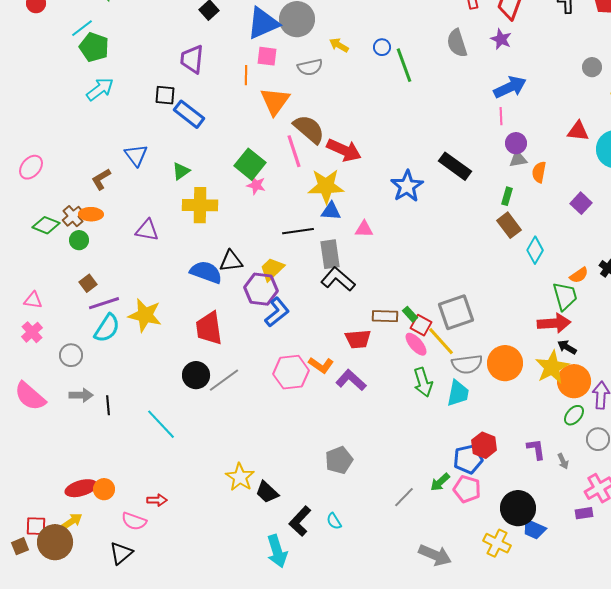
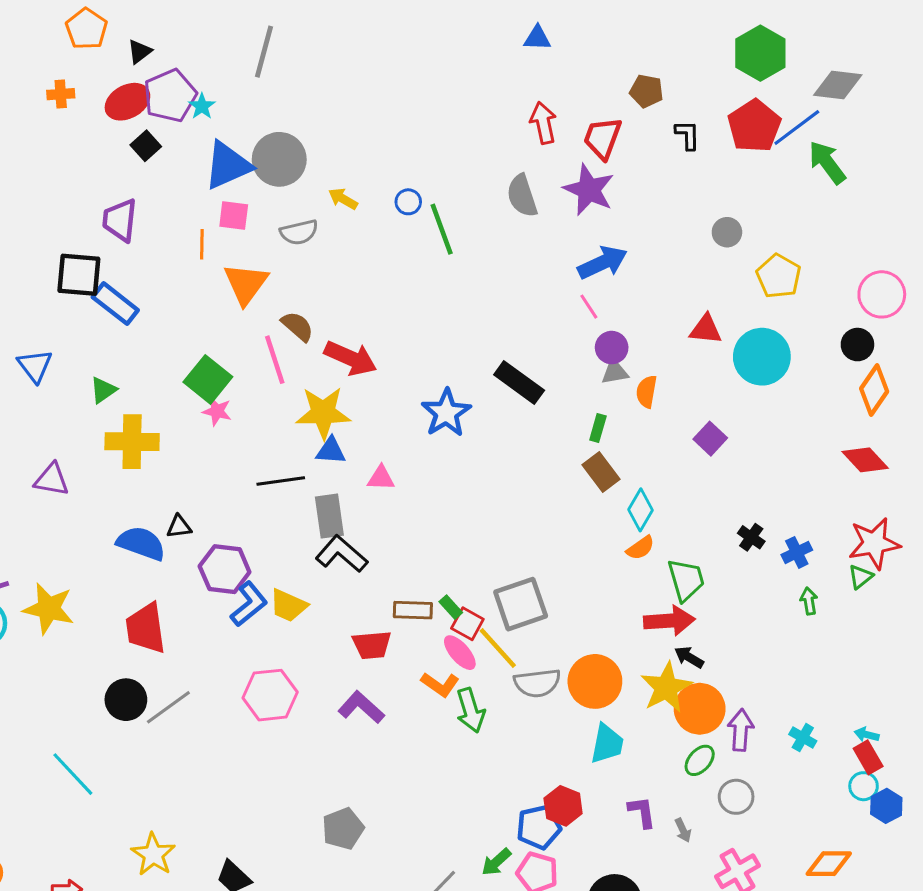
purple star: (501, 39) -> (589, 190), size x1.6
black square: (165, 95) -> (79, 275), size x1.5
pink line: (501, 116) -> (589, 307), turned -30
brown semicircle: (309, 129) -> (297, 326), size x0.7
black triangle: (231, 261) -> (179, 527), size x0.7
yellow trapezoid: (272, 269) -> (288, 606), moved, turned -112
orange semicircle: (579, 275) -> (640, 548), moved
orange L-shape: (321, 365) -> (440, 684), moved
cyan trapezoid: (458, 393) -> (607, 744), moved
yellow star: (240, 477) -> (153, 854), moved

